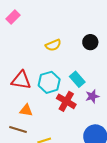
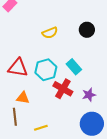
purple star: (92, 96) -> (89, 95), moved
brown line: (18, 129) -> (15, 117), turned 66

